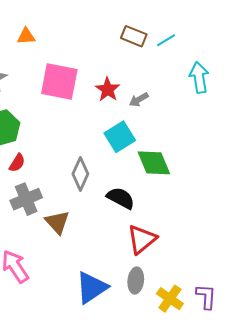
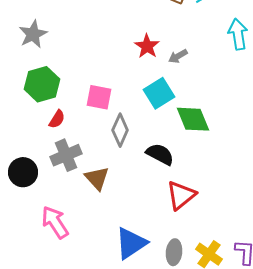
pink square: (59, 81) -> (99, 97), moved, size x0.7
gray ellipse: (136, 281) -> (174, 252), moved

